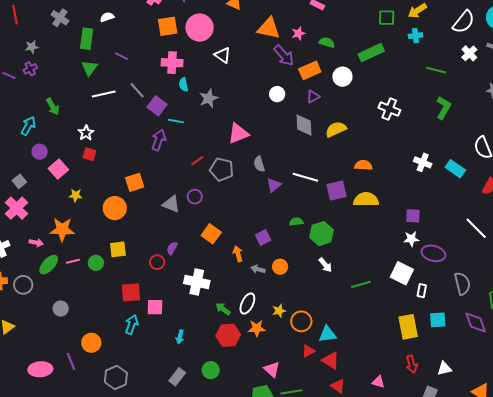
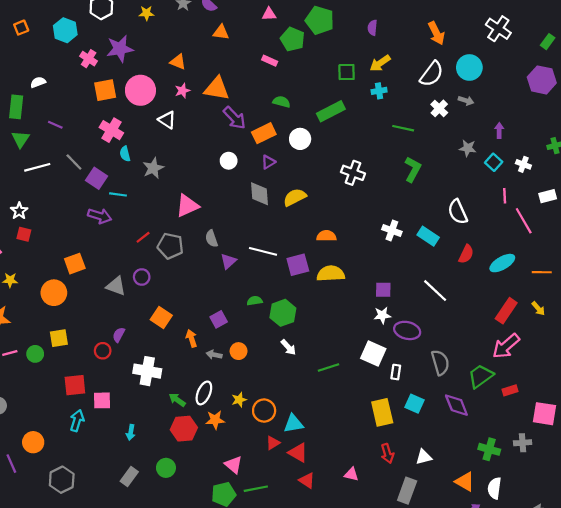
pink star: (298, 33) -> (182, 91), moved
pink cross: (172, 63) -> (111, 130), turned 30
purple arrow: (159, 140) -> (100, 216), turned 90
white line: (476, 228) -> (435, 291), moved
cyan square: (438, 320) -> (415, 404), turned 30

